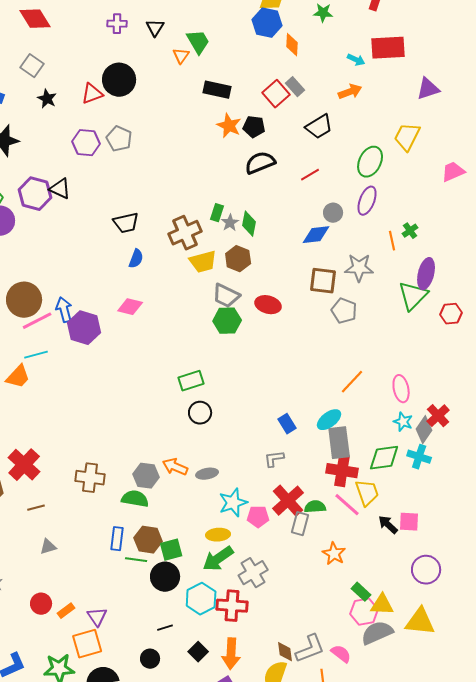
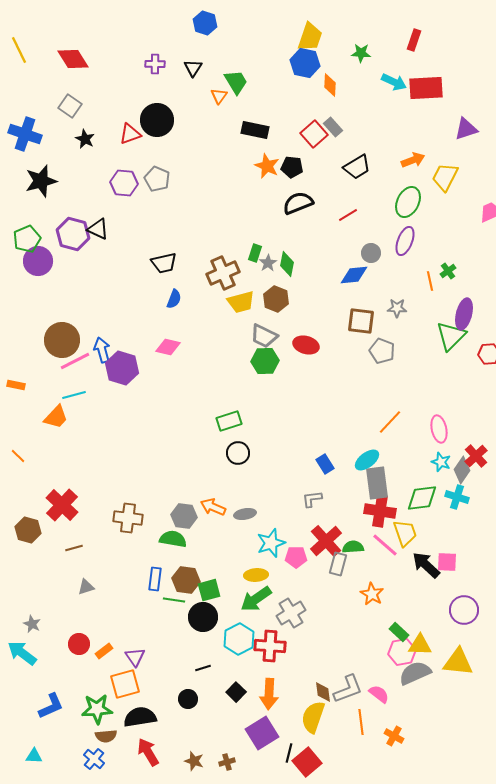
cyan arrow: (356, 60) -> (394, 82), moved, size x1.4
orange arrow: (350, 92) -> (413, 160), moved
gray star: (359, 268) -> (397, 308), size x0.7
black arrow: (388, 525) -> (426, 565), size x1.4

